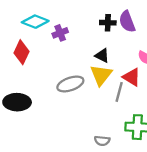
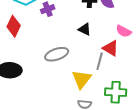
yellow triangle: (101, 75) -> (82, 79), moved

